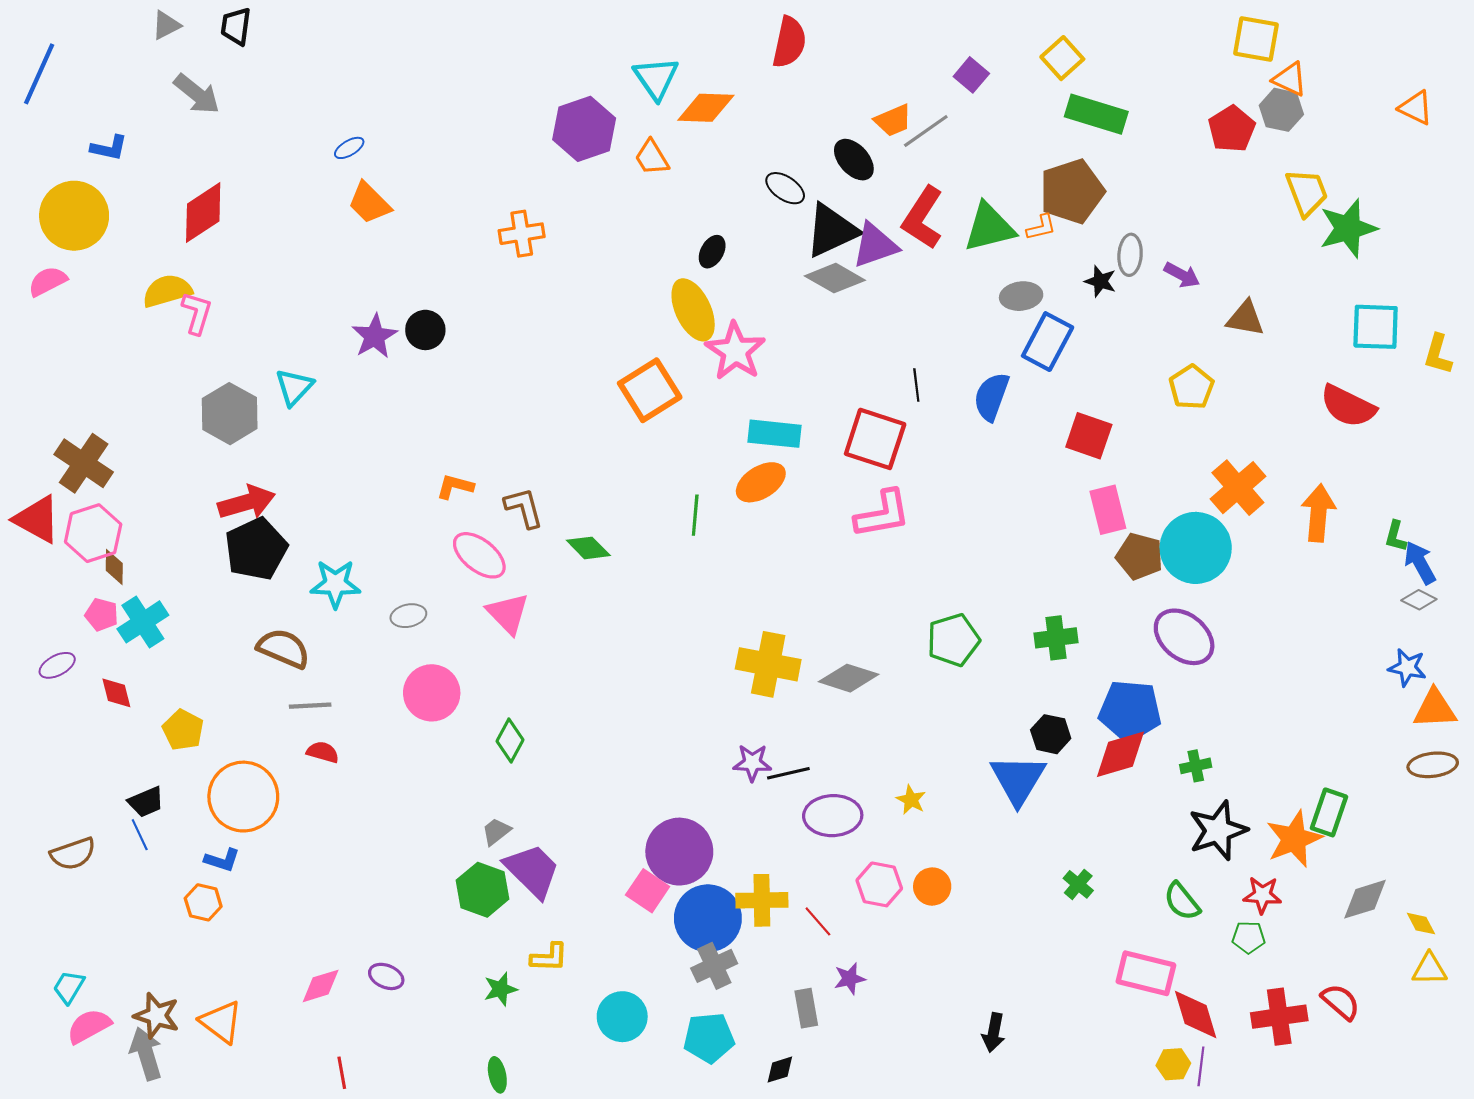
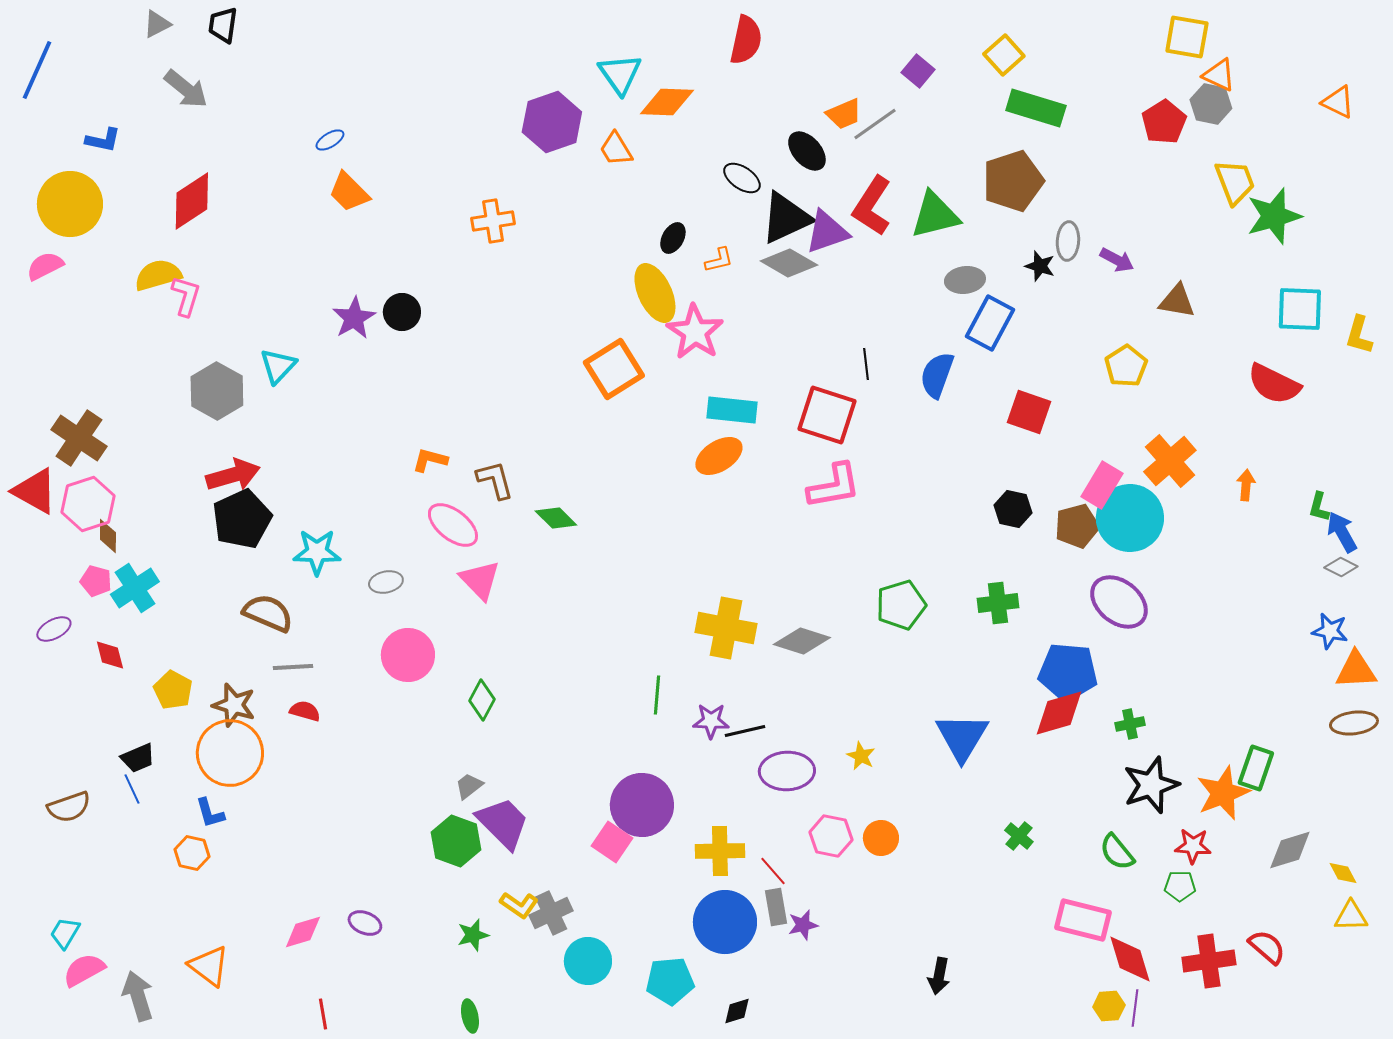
orange L-shape: (1041, 227) -> (719, 260), moved
pink rectangle: (1108, 510) -> (1102, 485), moved, turned 45
orange arrow: (1318, 513) -> (1246, 485), size x0.6
green line: (695, 515) -> (657, 695), moved
brown pentagon: (1140, 556) -> (1077, 526), turned -30
black hexagon: (1051, 734) -> (1013, 509), moved
blue L-shape: (222, 860) -> (210, 813), turned 56
blue circle: (708, 918) -> (725, 922), moved
yellow L-shape: (549, 957) -> (519, 905), turned 33
gray cross: (714, 966) -> (551, 913), moved
gray rectangle: (806, 1008) -> (776, 907), moved
brown star: (157, 1016) -> (234, 705), moved

